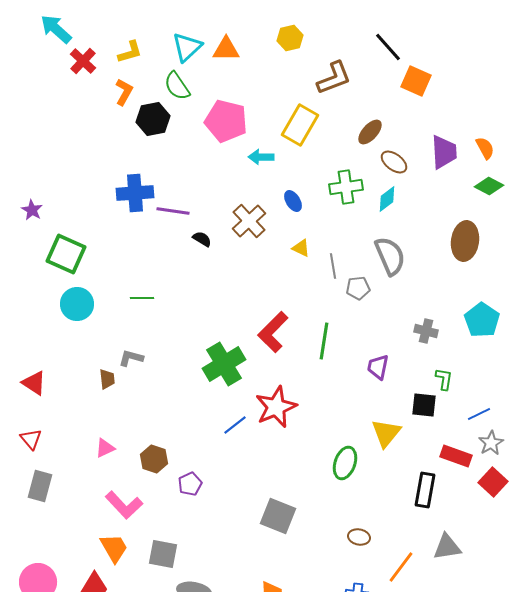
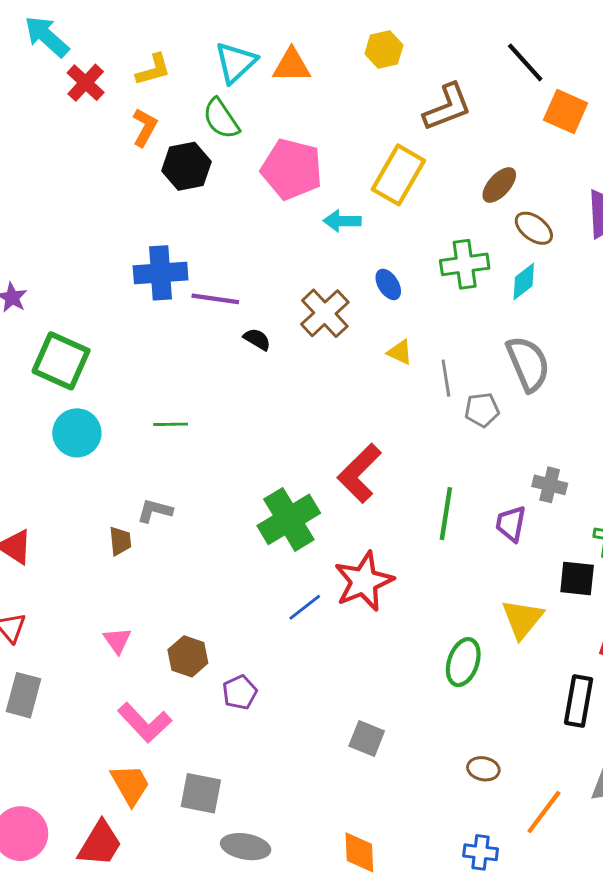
gray cross: (426, 331) -> (550, 485), moved
green line: (324, 341) -> (446, 514), moved
pink triangle: (105, 448) -> (117, 640), turned -40
gray square: (278, 516) -> (367, 738), size x0.7

